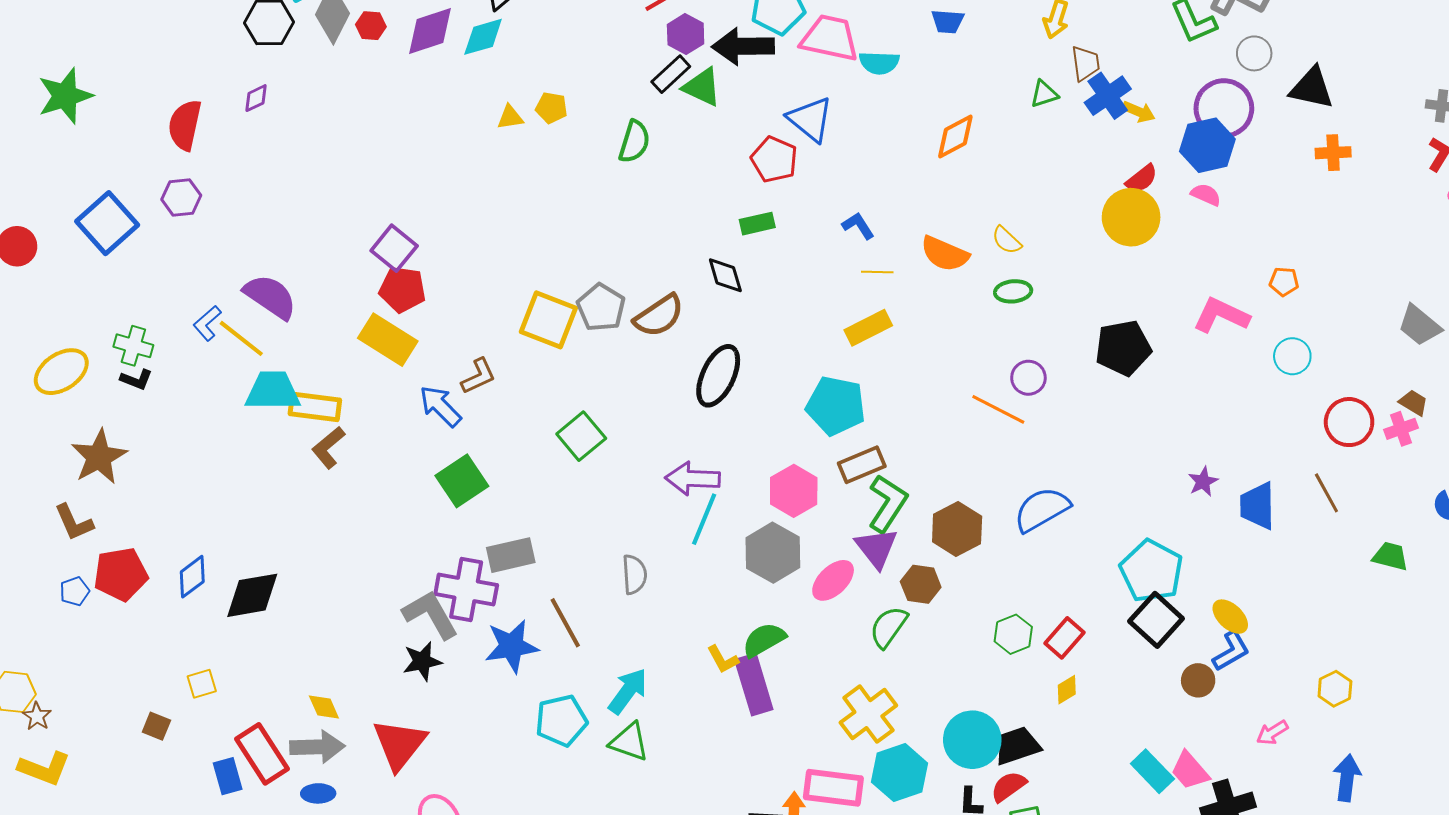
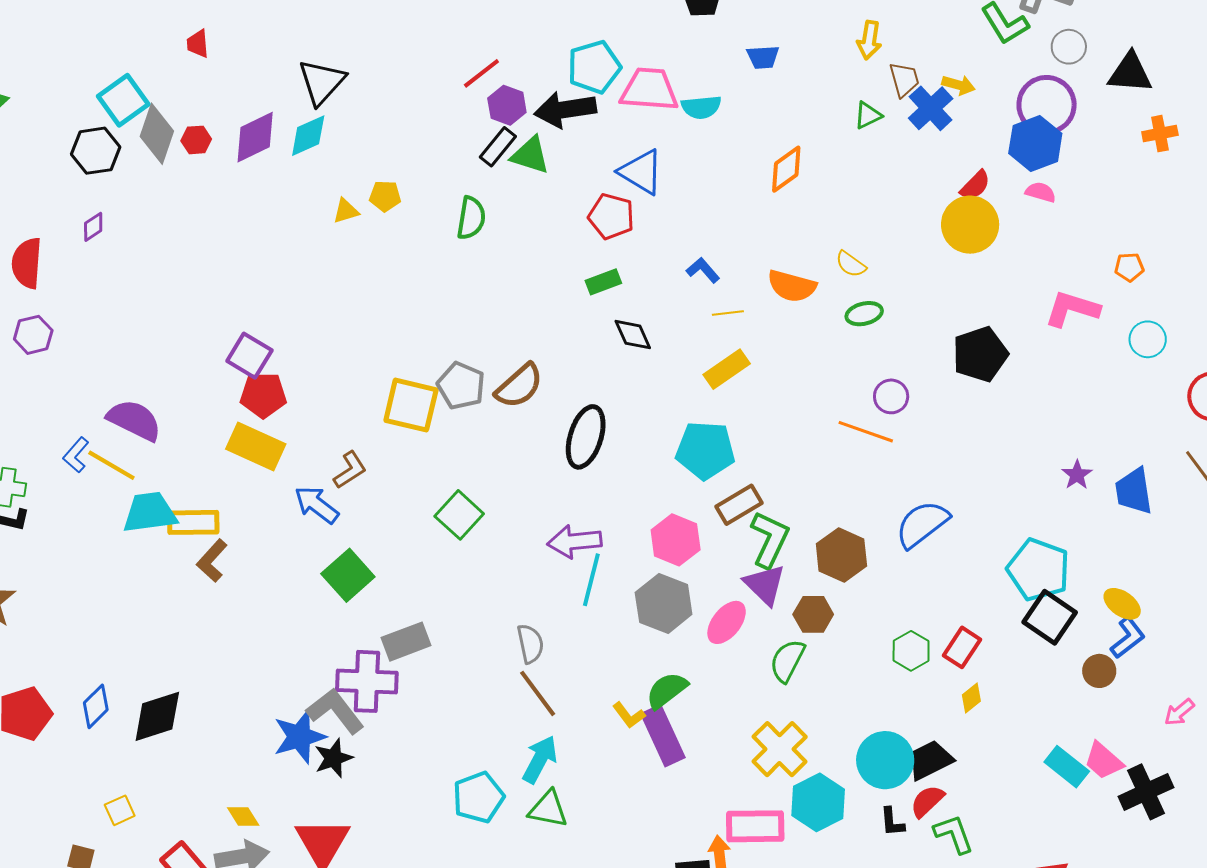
yellow arrow: (1139, 112) -> (958, 85), moved
black diamond: (725, 275) -> (633, 335), moved
brown line: (565, 623) -> (538, 693), moved
blue star: (512, 646) -> (299, 737), moved

